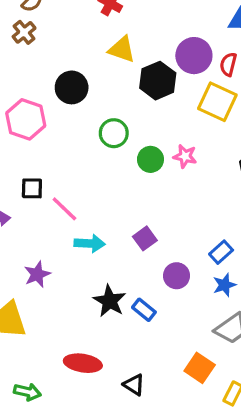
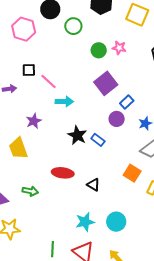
green circle: (114, 133) -> (73, 26), moved
purple square: (145, 238) -> (106, 83), moved, size x1.6
blue rectangle: (221, 252) -> (127, 102), moved

